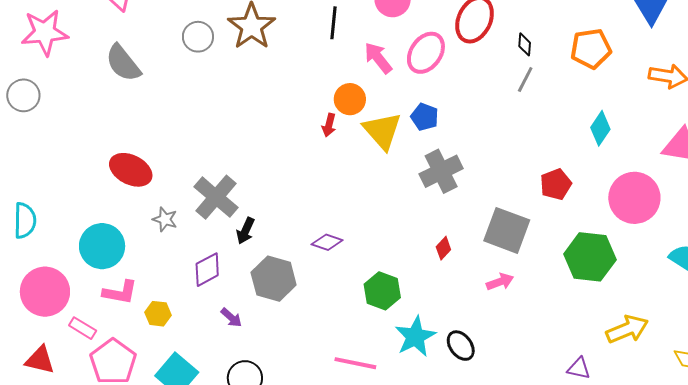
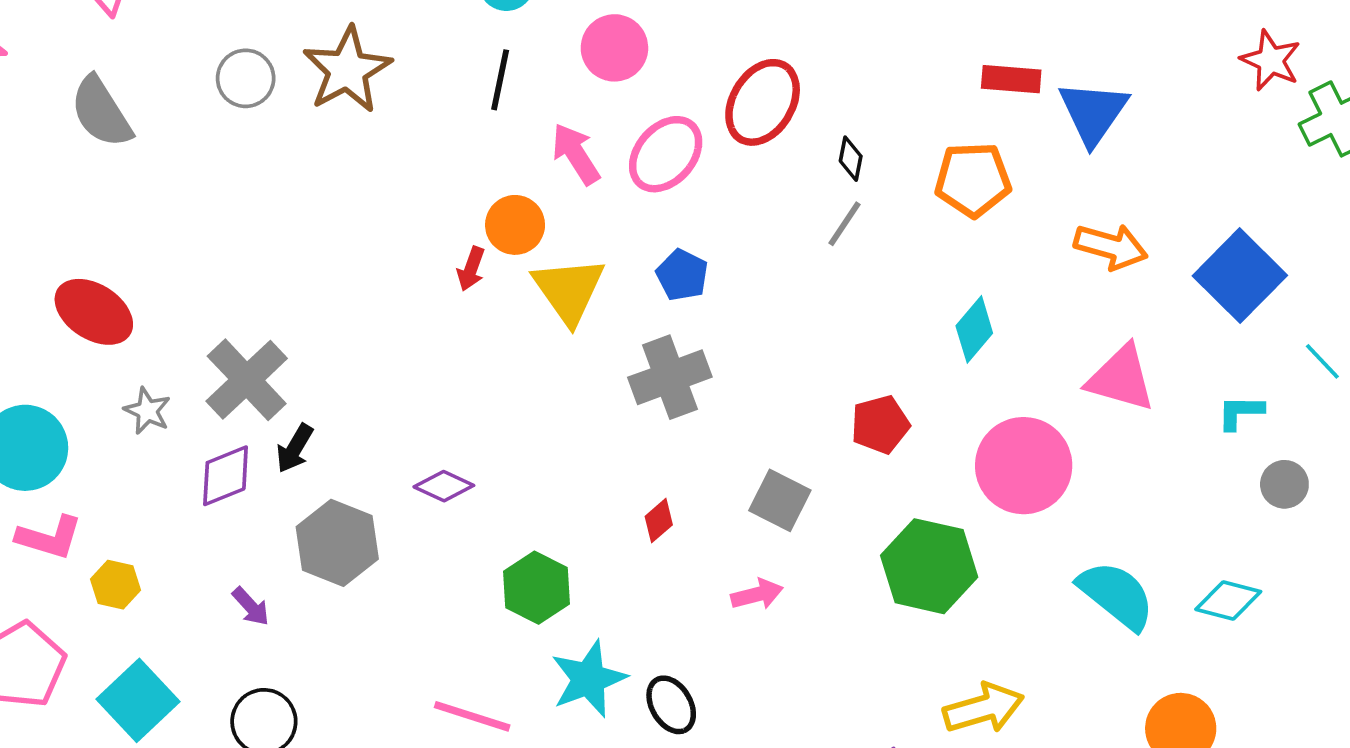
blue pentagon: (425, 117) -> (682, 275), moved
gray square: (507, 230) -> (780, 500), size x0.7
purple diamond: (207, 270) -> (226, 476), moved

